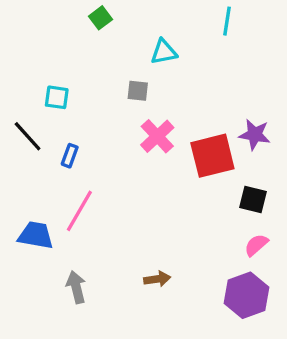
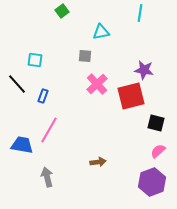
purple star: (255, 135) -> (144, 70), moved
brown arrow: (157, 279) -> (98, 162), moved

